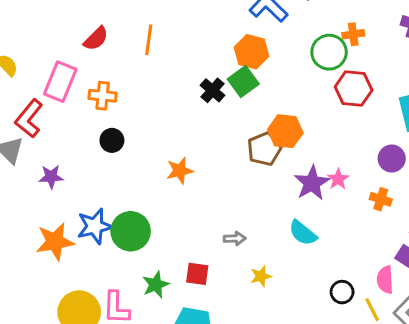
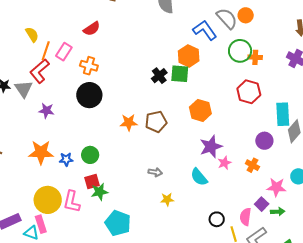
orange line: (149, 40) -> (46, 51), moved
green circle: (329, 52) -> (240, 51), moved
pink rectangle: (60, 82) -> (64, 52), size x0.7
green square: (243, 82) -> (180, 74), turned 30
black circle: (112, 140) -> (89, 95), size x1.6
brown pentagon: (264, 149) -> (156, 122), moved
pink star: (338, 179) -> (225, 163), moved
blue star: (95, 226) -> (66, 159), moved, size x0.6
green circle: (131, 231) -> (90, 155), size x0.7
red square: (197, 274) -> (92, 182), moved, turned -35

